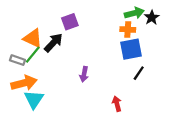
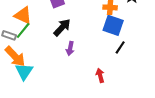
black arrow: (53, 43) -> (62, 27), moved
blue square: (131, 49) -> (113, 25), turned 30
orange arrow: (24, 83) -> (15, 56), turned 60

